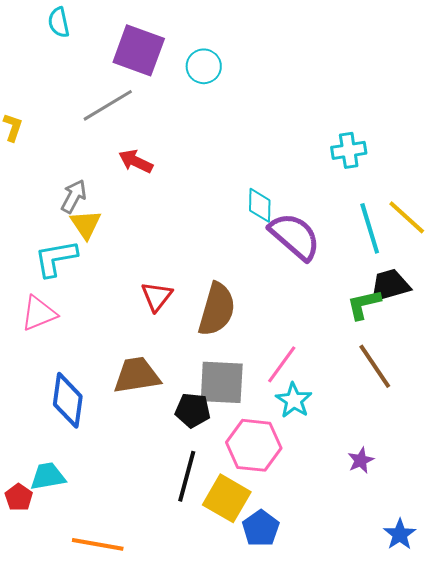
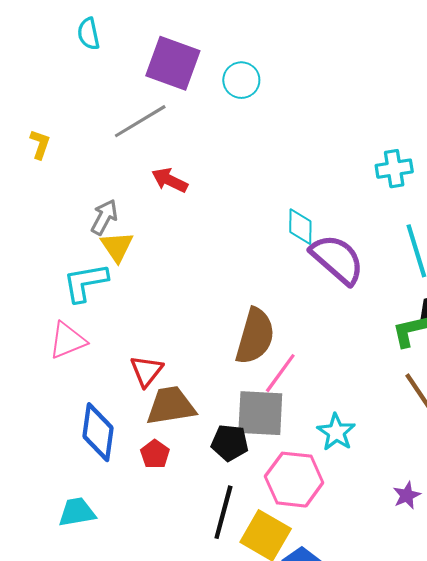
red triangle: (157, 296) -> (146, 371), moved
pink line: (282, 364) -> (280, 373), moved
red pentagon: (19, 497) -> (155, 454), moved

